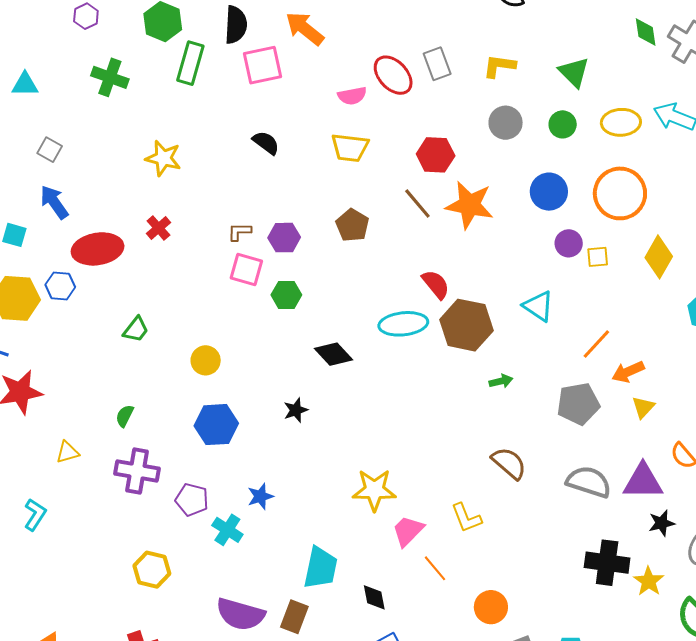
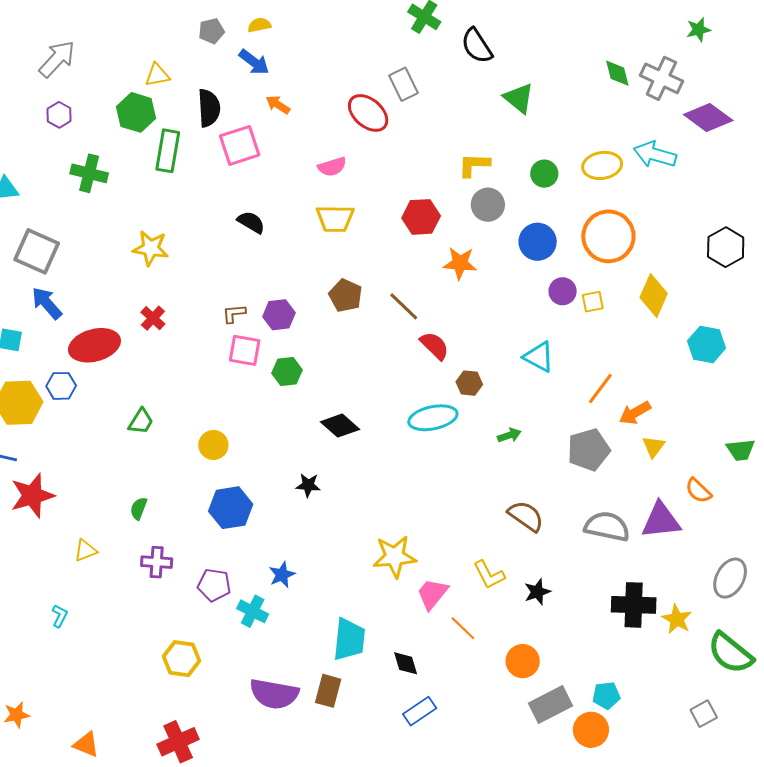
orange arrow: (305, 29) -> (278, 105), size x0.6
gray rectangle: (437, 64) -> (404, 84), moved
yellow L-shape: (499, 66) -> (474, 165), moved
green triangle: (574, 72) -> (519, 98), moved
red ellipse: (393, 75) -> (368, 113), moved
gray circle: (506, 123) -> (488, 205), moved
gray square: (50, 150) -> (37, 251), size x1.8
brown line: (417, 204) -> (404, 306), moved
orange star: (469, 205) -> (460, 263), size x0.7
cyan ellipse: (403, 324) -> (433, 418), moved
brown hexagon: (466, 325) -> (469, 383), size x0.5
black star: (296, 410) -> (308, 485), turned 30
purple cross: (137, 471) -> (157, 562), size x0.7
cyan L-shape: (35, 515) -> (60, 616), size x0.7
black star: (662, 523) -> (537, 592), moved

